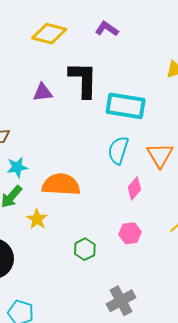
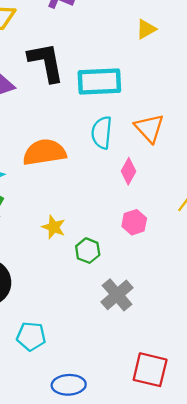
orange semicircle: (61, 185) -> (44, 152), moved
yellow star: (37, 219) -> (54, 227), moved
gray cross: (121, 301) -> (117, 295), moved

